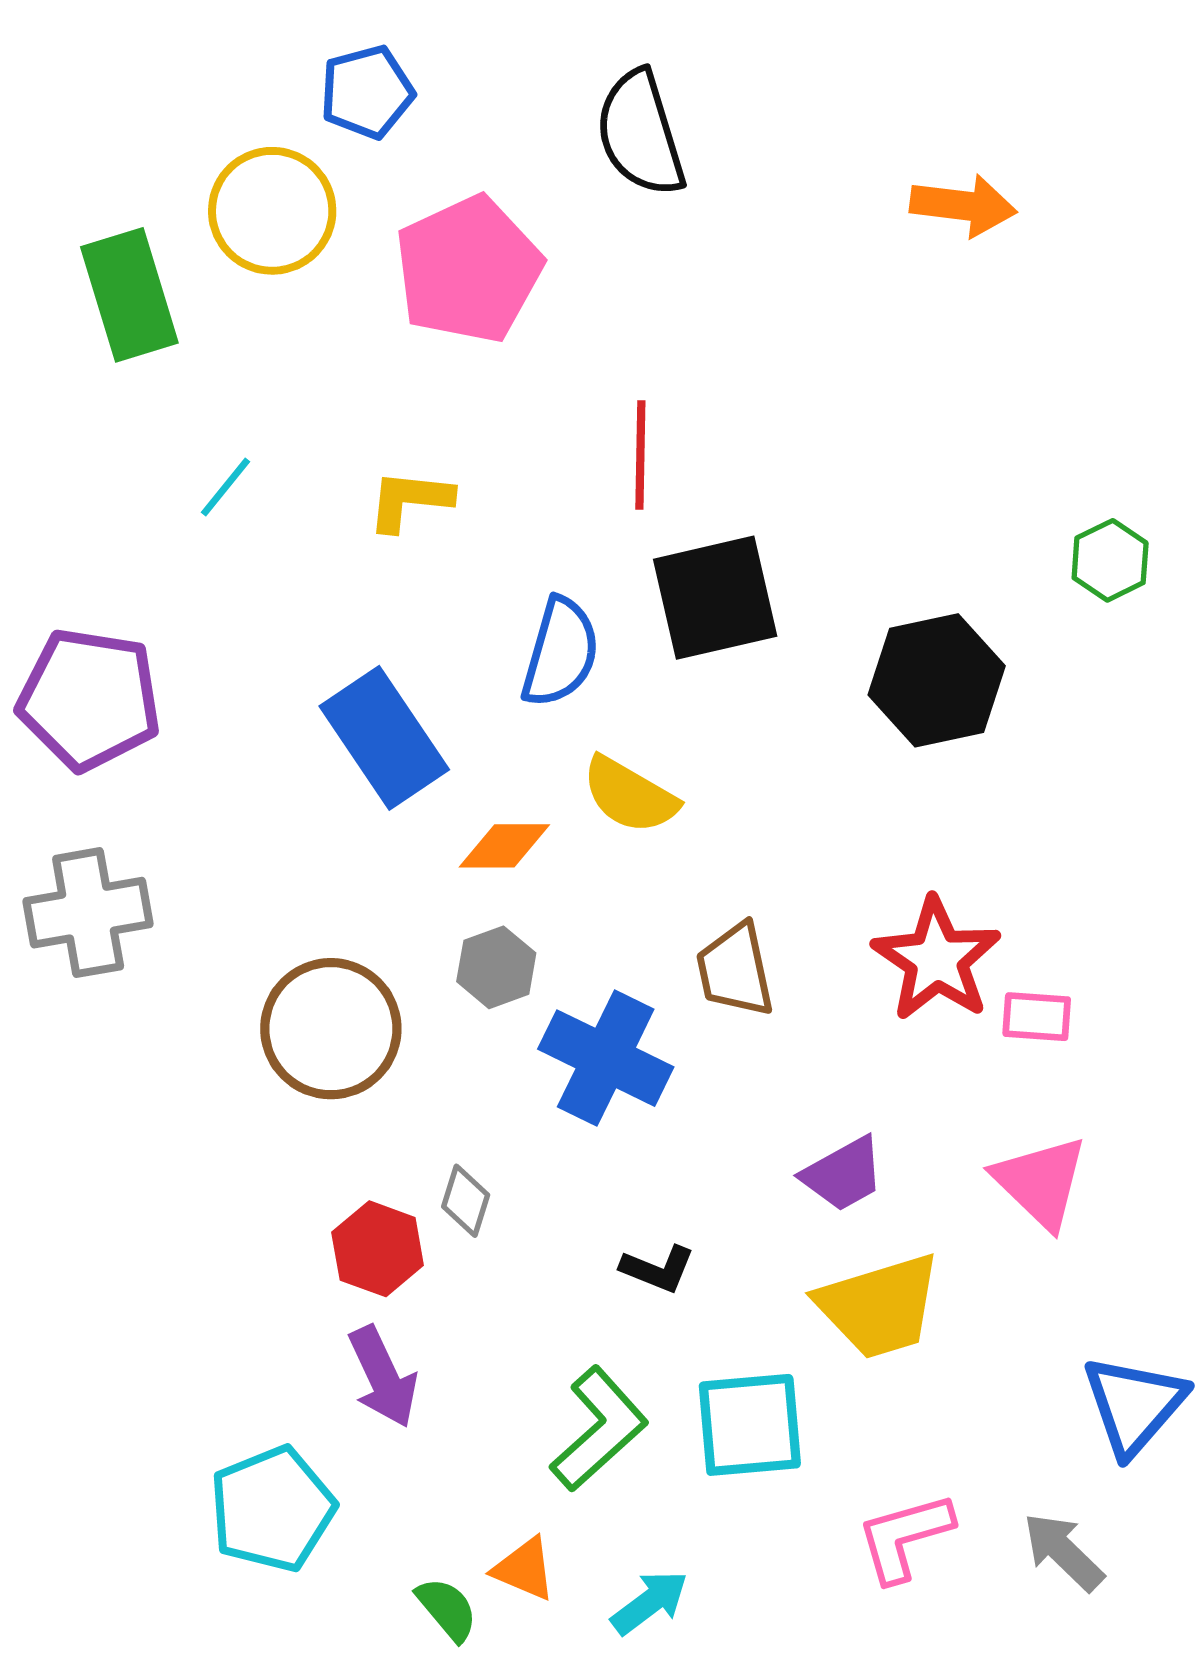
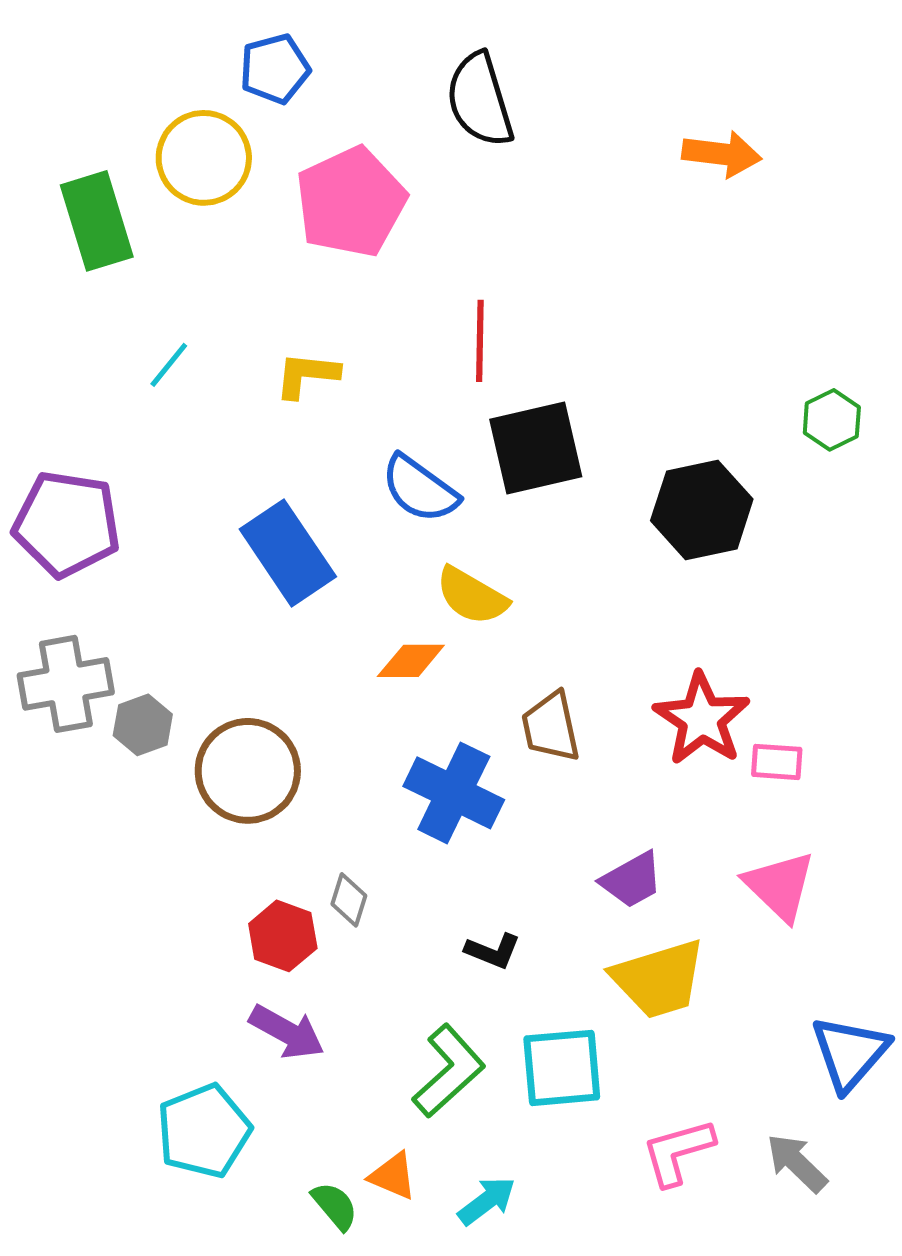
blue semicircle: (560, 652) -> (420, 489), turned 110
orange diamond: (504, 846) -> (411, 661), moved
gray hexagon: (496, 967) -> (143, 725), moved
purple arrow: (383, 1377) -> (287, 1032), turned -36

